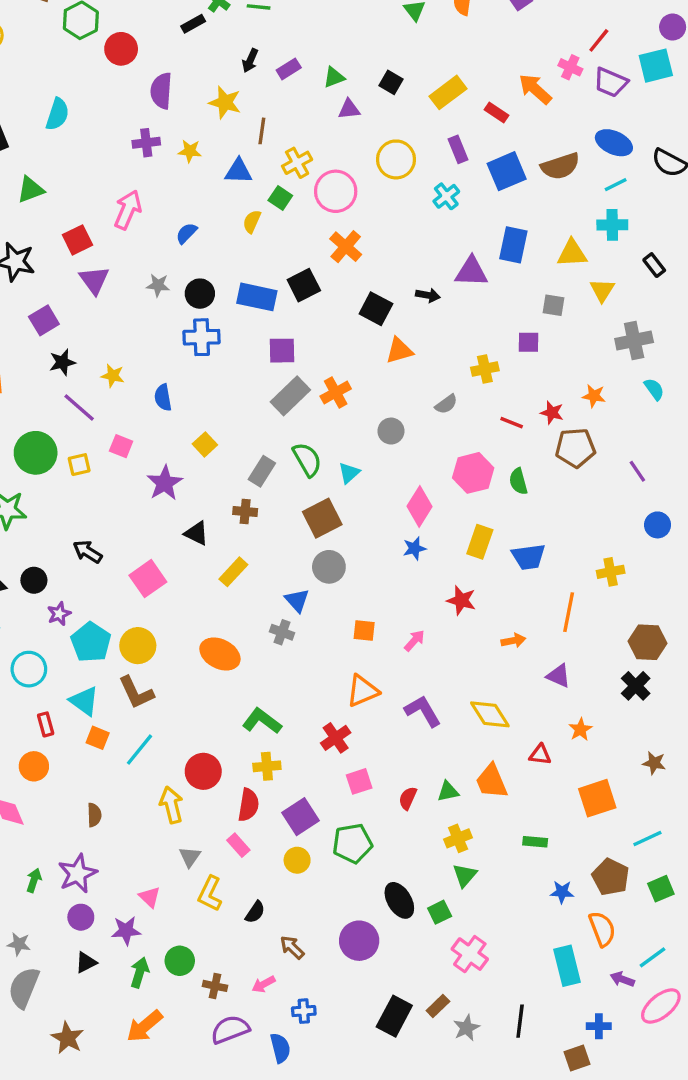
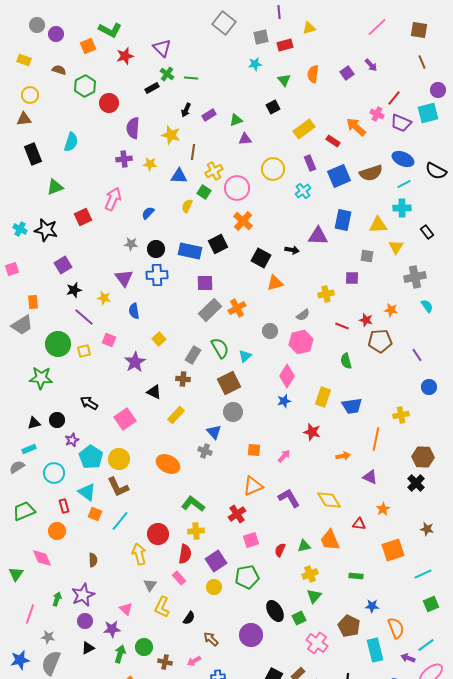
black square: (391, 82) -> (273, 107), moved, turned 32
purple triangle: (94, 280) -> (124, 278), moved
pink hexagon: (473, 473) -> (301, 342), moved
brown pentagon: (611, 877) -> (349, 626), moved

